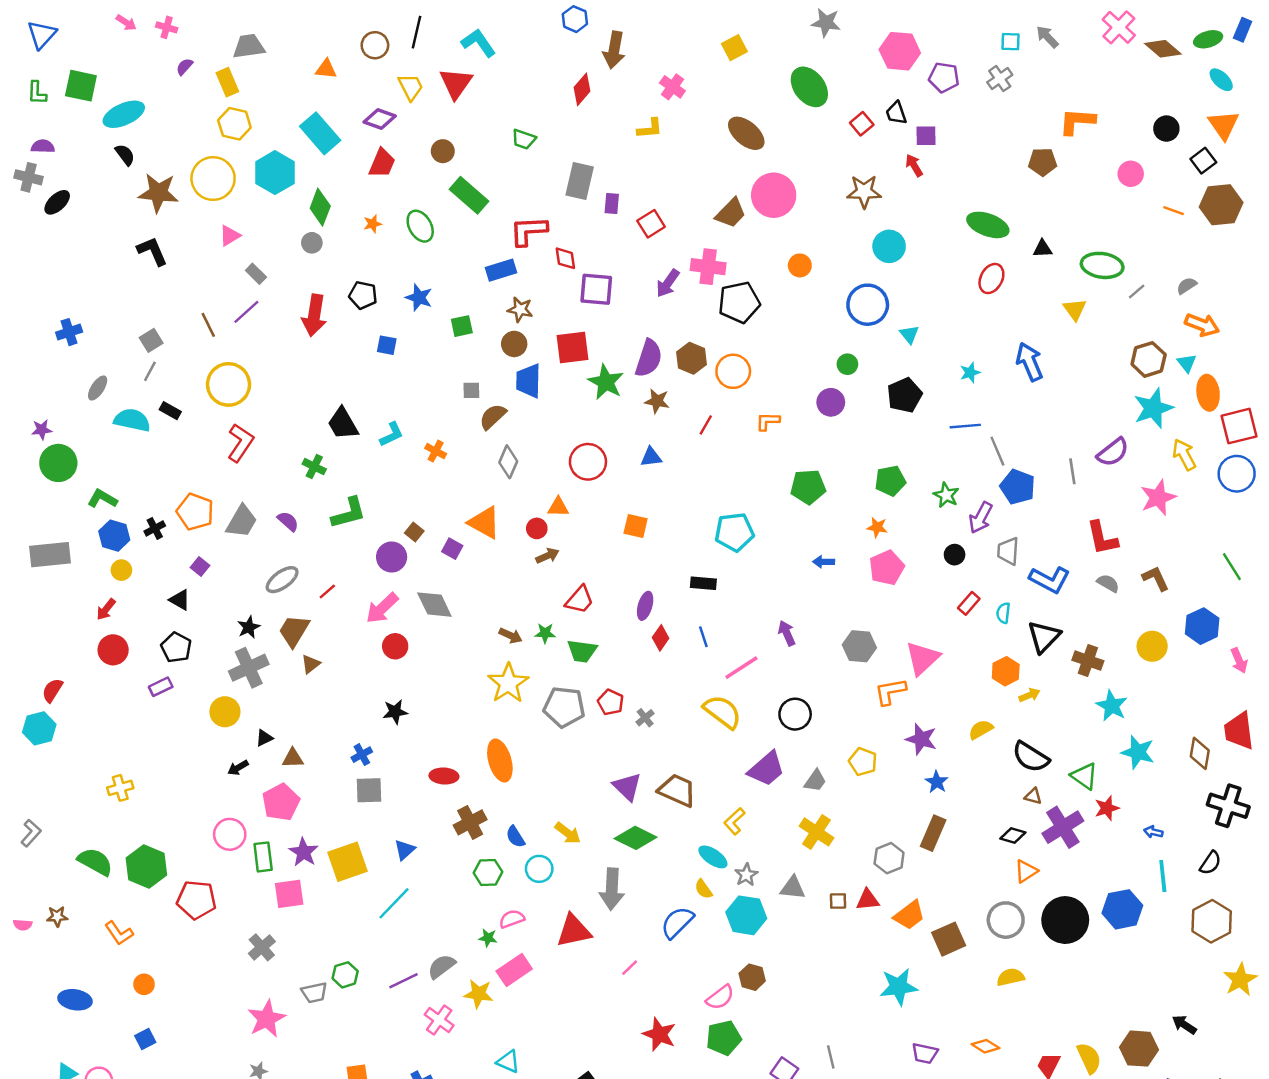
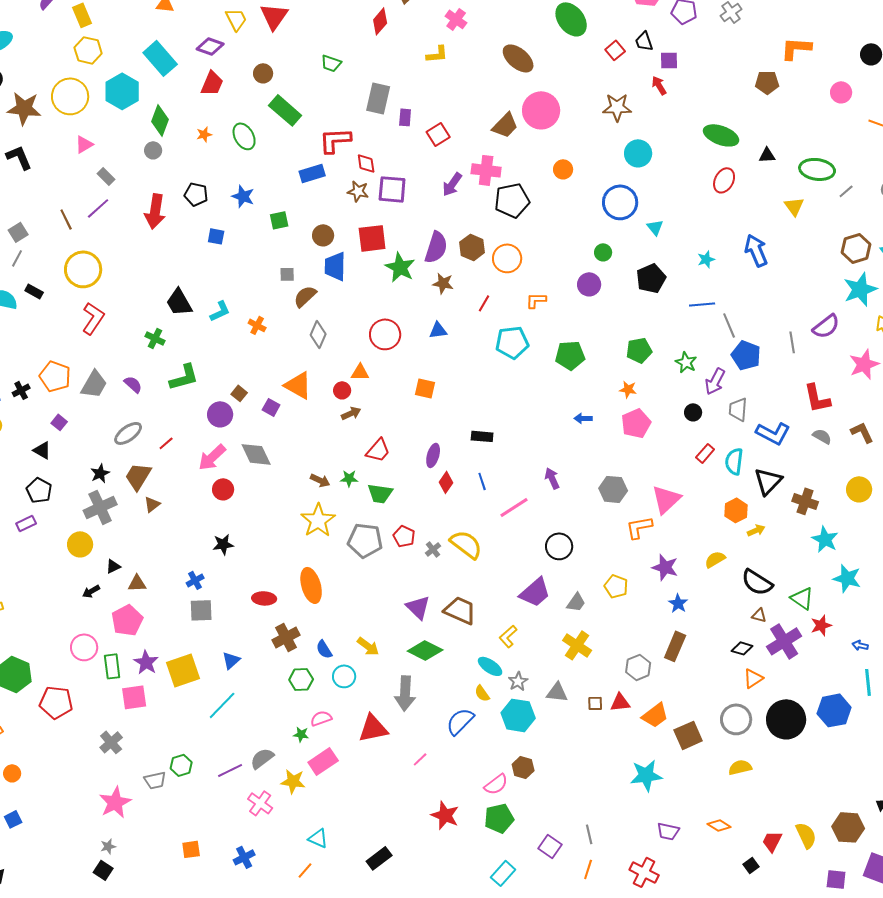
brown star: (520, 309) -> (358, 191), moved
cyan pentagon: (734, 532) -> (512, 342), moved
cyan semicircle: (1003, 613) -> (734, 461), size x1.5
yellow semicircle: (722, 712) -> (466, 544), moved

